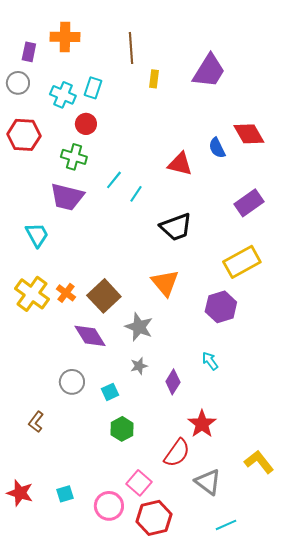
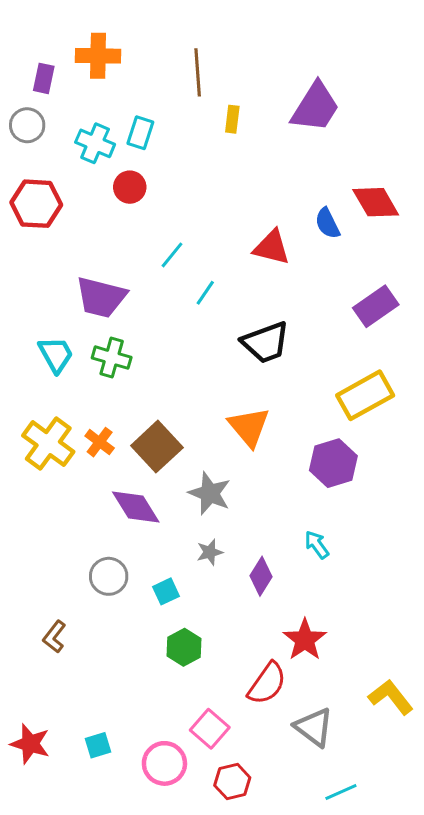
green cross: (74, 157) -> (112, 358), moved
cyan line: (114, 180) -> (172, 255), moved
red hexagon: (154, 518) -> (232, 782), size x0.7

